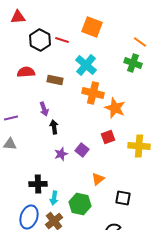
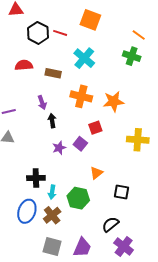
orange cross: (93, 93) -> (81, 96), moved
orange star: (115, 108) -> (114, 101), turned -30
red square: (108, 137) -> (95, 128), moved

